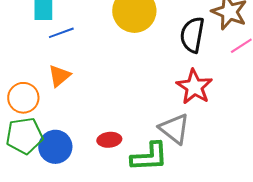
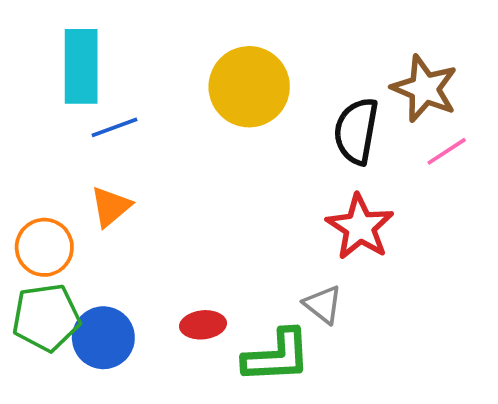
gray triangle: (174, 129) -> (323, 304), size x0.7

